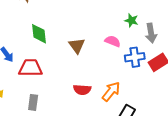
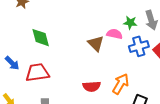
green star: (131, 20) -> (130, 23), moved
brown triangle: (77, 46) -> (96, 43), moved

